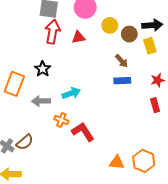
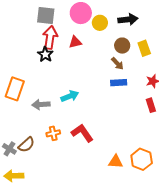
yellow circle: (110, 25) -> (100, 23), moved
black arrow: (152, 25) -> (128, 19), moved
brown circle: (129, 34) -> (122, 46), moved
black star: (43, 69) -> (45, 54), moved
orange cross: (61, 120) -> (53, 133), moved, turned -32

